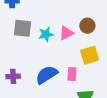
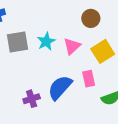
pink triangle: (66, 33) -> (72, 46), moved
purple cross: (13, 76) -> (32, 99), moved

